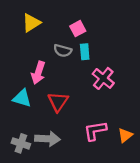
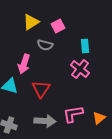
yellow triangle: (31, 23) -> (31, 22), moved
cyan rectangle: (85, 52) -> (85, 46), moved
gray arrow: (48, 139) -> (45, 121), moved

